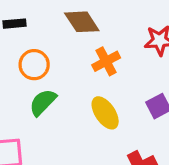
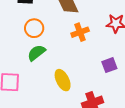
yellow ellipse: (105, 113) -> (63, 80), moved

